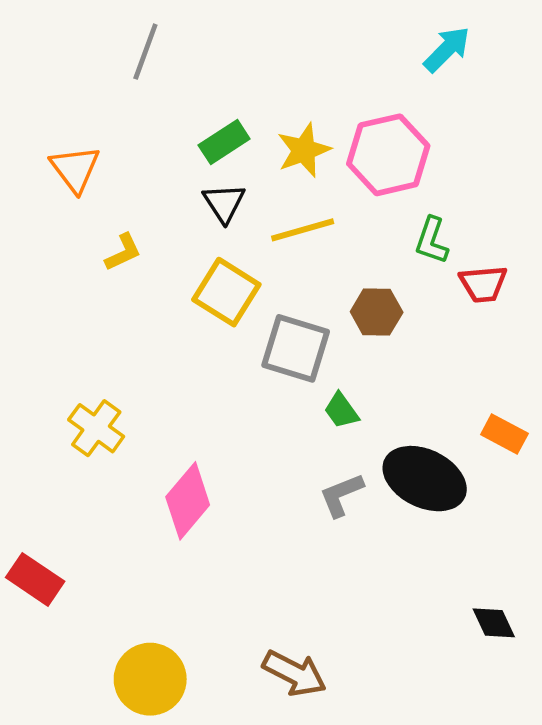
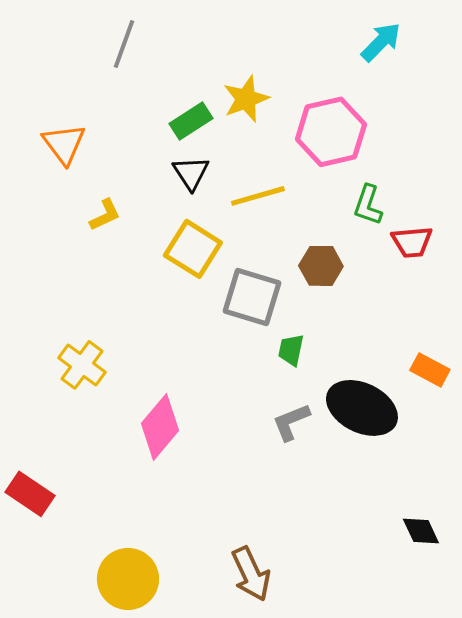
yellow star: (304, 150) -> (246, 99), moved
green trapezoid: (341, 411) -> (291, 350), turned 48
brown arrow: (294, 673) -> (251, 574), turned 38

